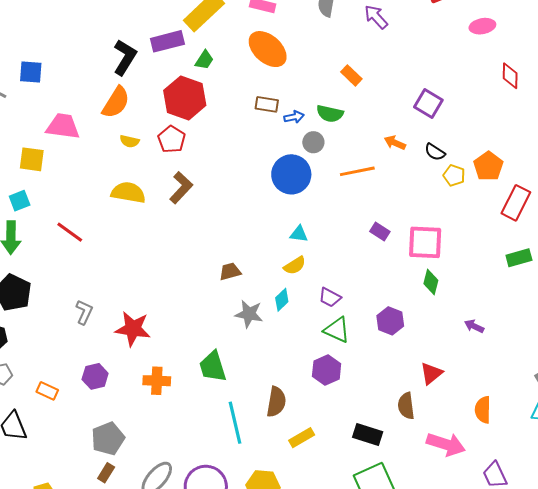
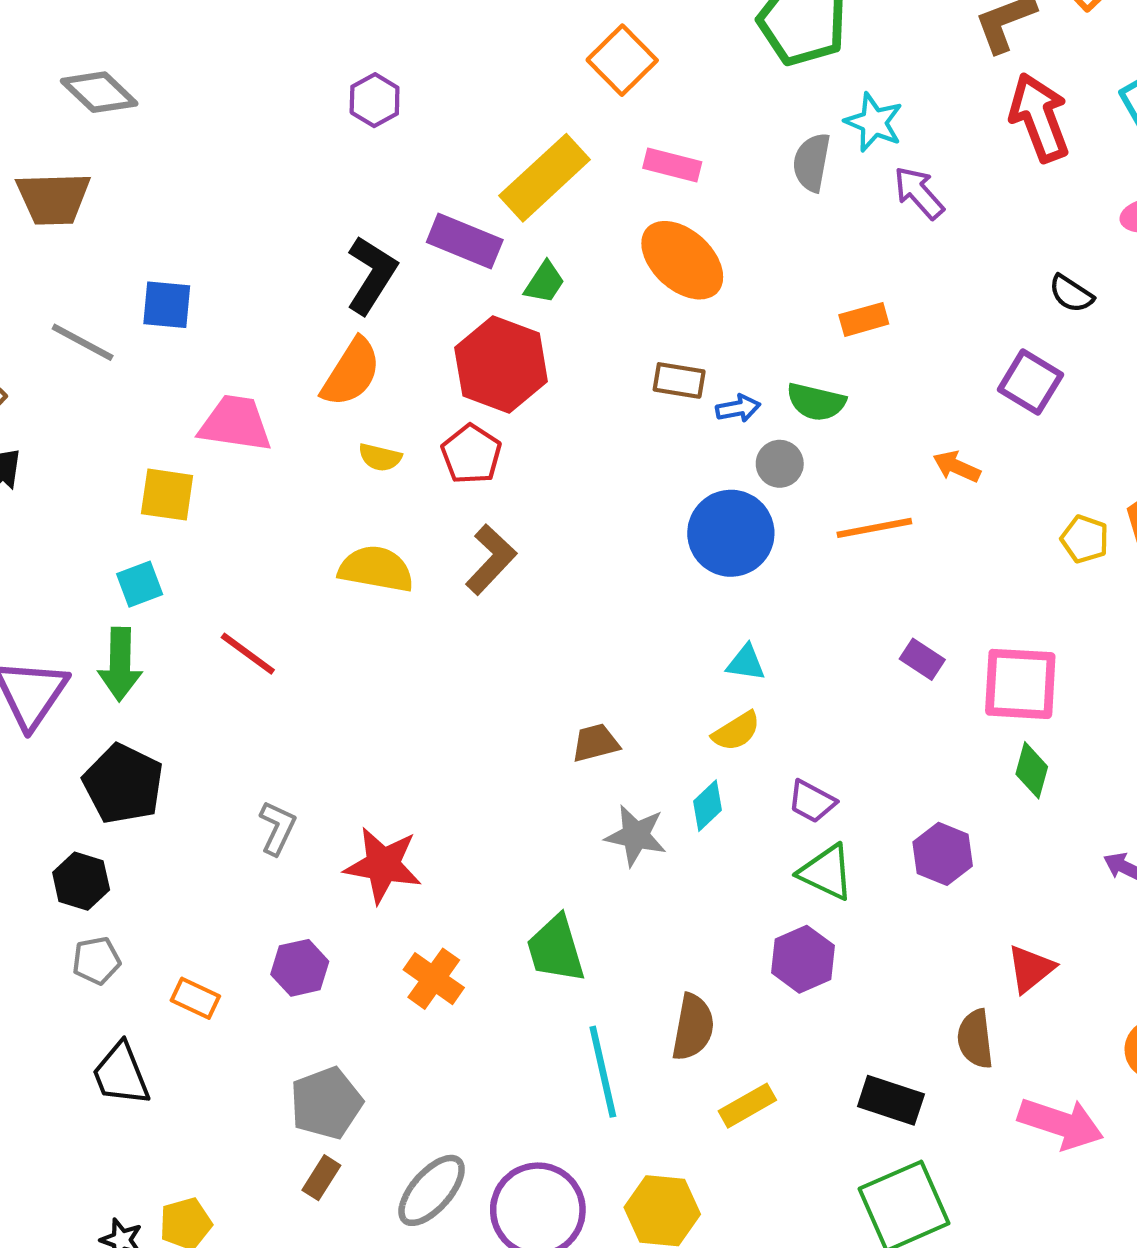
purple rectangle: (167, 41) -> (465, 241), turned 36
orange rectangle: (351, 75) -> (864, 319), turned -60
black semicircle: (435, 152) -> (1071, 294), moved
orange cross: (157, 381) -> (434, 979), turned 32

